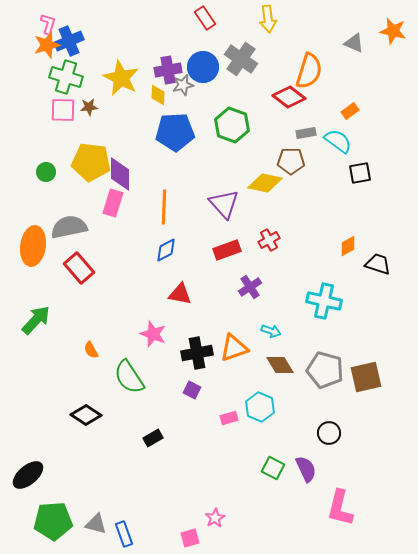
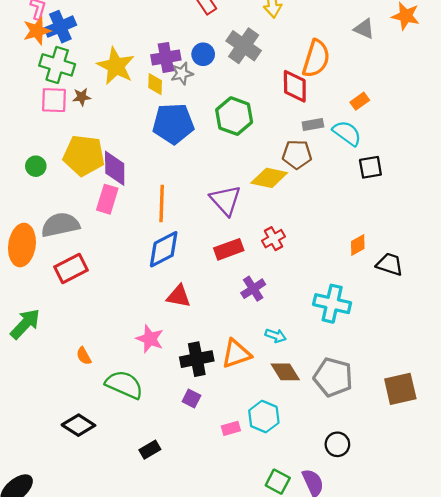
blue circle: (203, 67) -> (203, 54), size x0.7
red diamond: (289, 97) -> (295, 86), turned 52
blue diamond: (166, 250) -> (164, 249), size x1.5
red rectangle: (79, 268) -> (71, 268), turned -76
green semicircle: (129, 377) -> (124, 385), turned 147
brown square: (366, 377) -> (400, 389), moved

